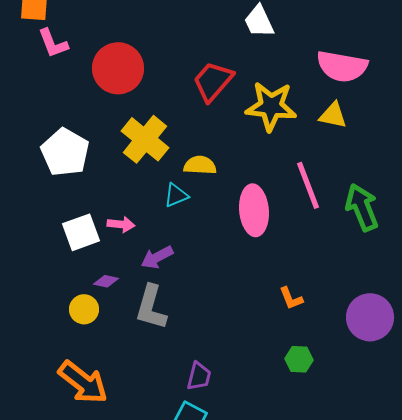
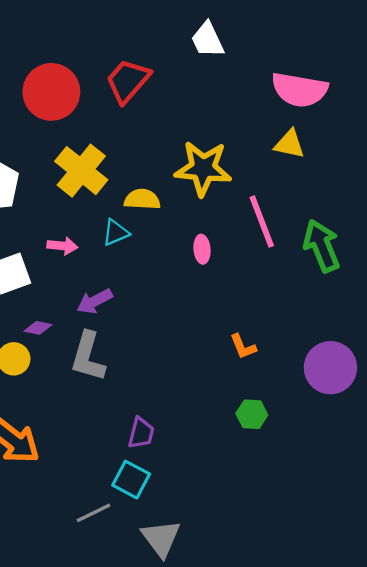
red trapezoid: (213, 81) -> (128, 81), moved
yellow star: (271, 106) -> (203, 168), moved
pink ellipse: (254, 210) -> (202, 249), size x0.5
pink arrow: (121, 224) -> (62, 246), moved

